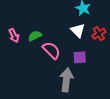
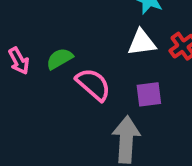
white triangle: (78, 30) -> (142, 43), turned -49

